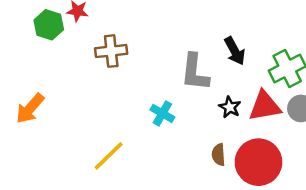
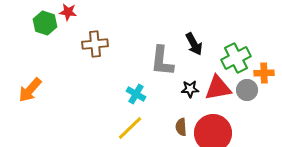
black star: (230, 107) -> (190, 89), turned -30
yellow line: (109, 156) -> (130, 128), moved

